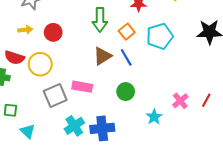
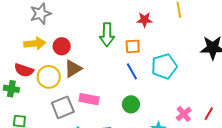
yellow arrow: (25, 30) -> (35, 43), size x1.5
orange square: (127, 32) -> (133, 46), turned 35
cyan pentagon: (160, 36) -> (164, 66), moved
brown triangle: (102, 56) -> (73, 69), moved

